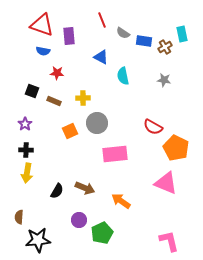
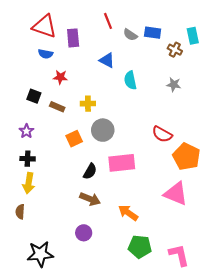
blue rectangle: (144, 41) -> (153, 33), moved
brown cross: (165, 47) -> (175, 50), turned -32
black semicircle: (57, 191) -> (90, 171), moved
brown semicircle: (19, 217) -> (20, 212), moved
green pentagon: (102, 233) -> (140, 247), moved, turned 30

